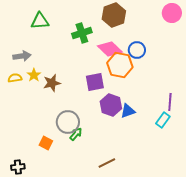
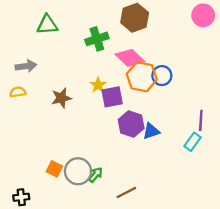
blue circle: (137, 50) -> (162, 76), moved
yellow star: (34, 75) -> (98, 85), moved
gray circle: (68, 122) -> (78, 171), moved
green arrow: (76, 134) -> (96, 175), moved

